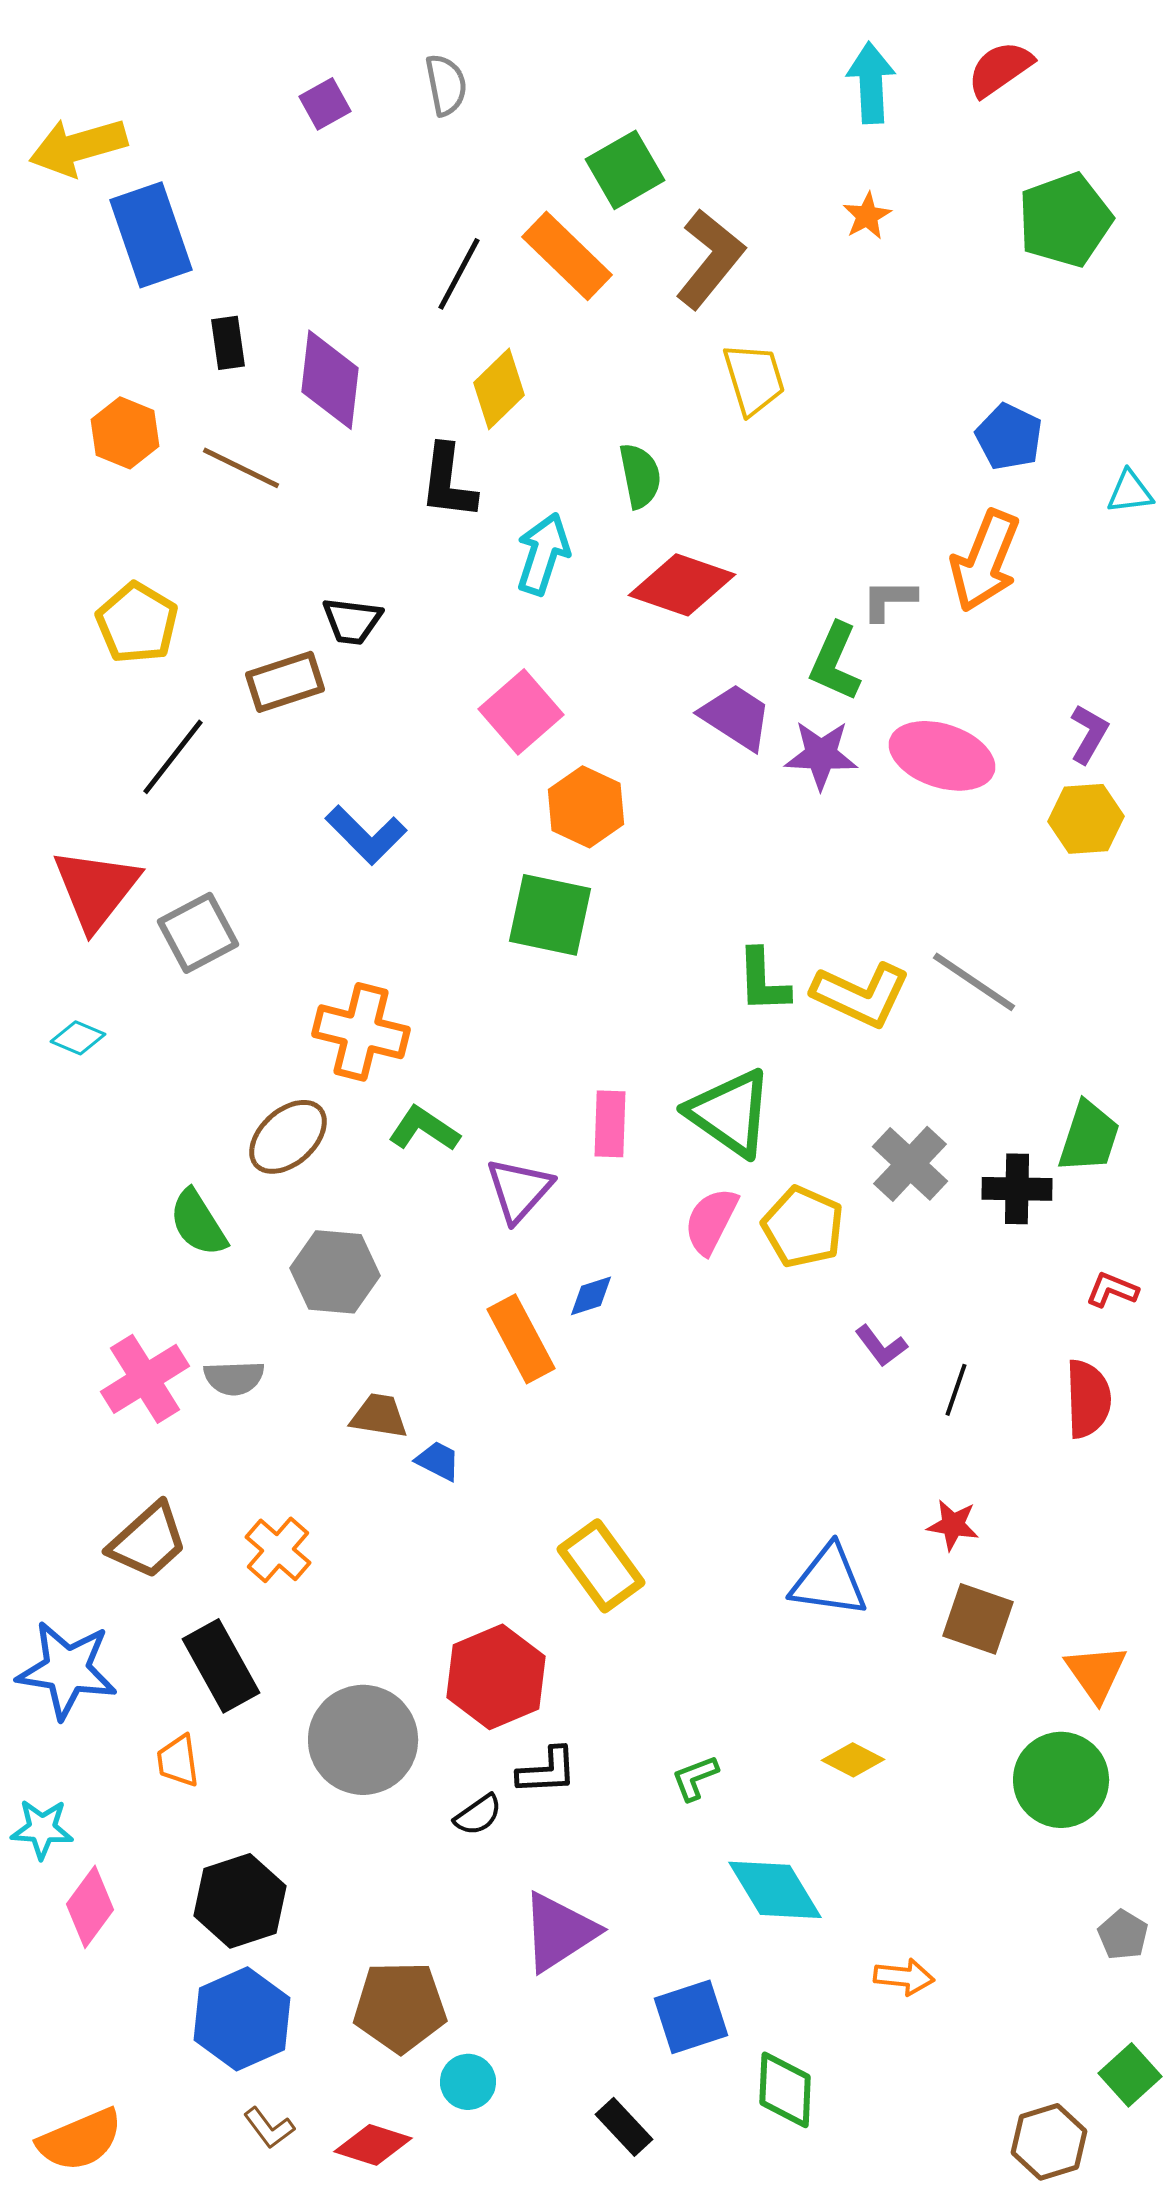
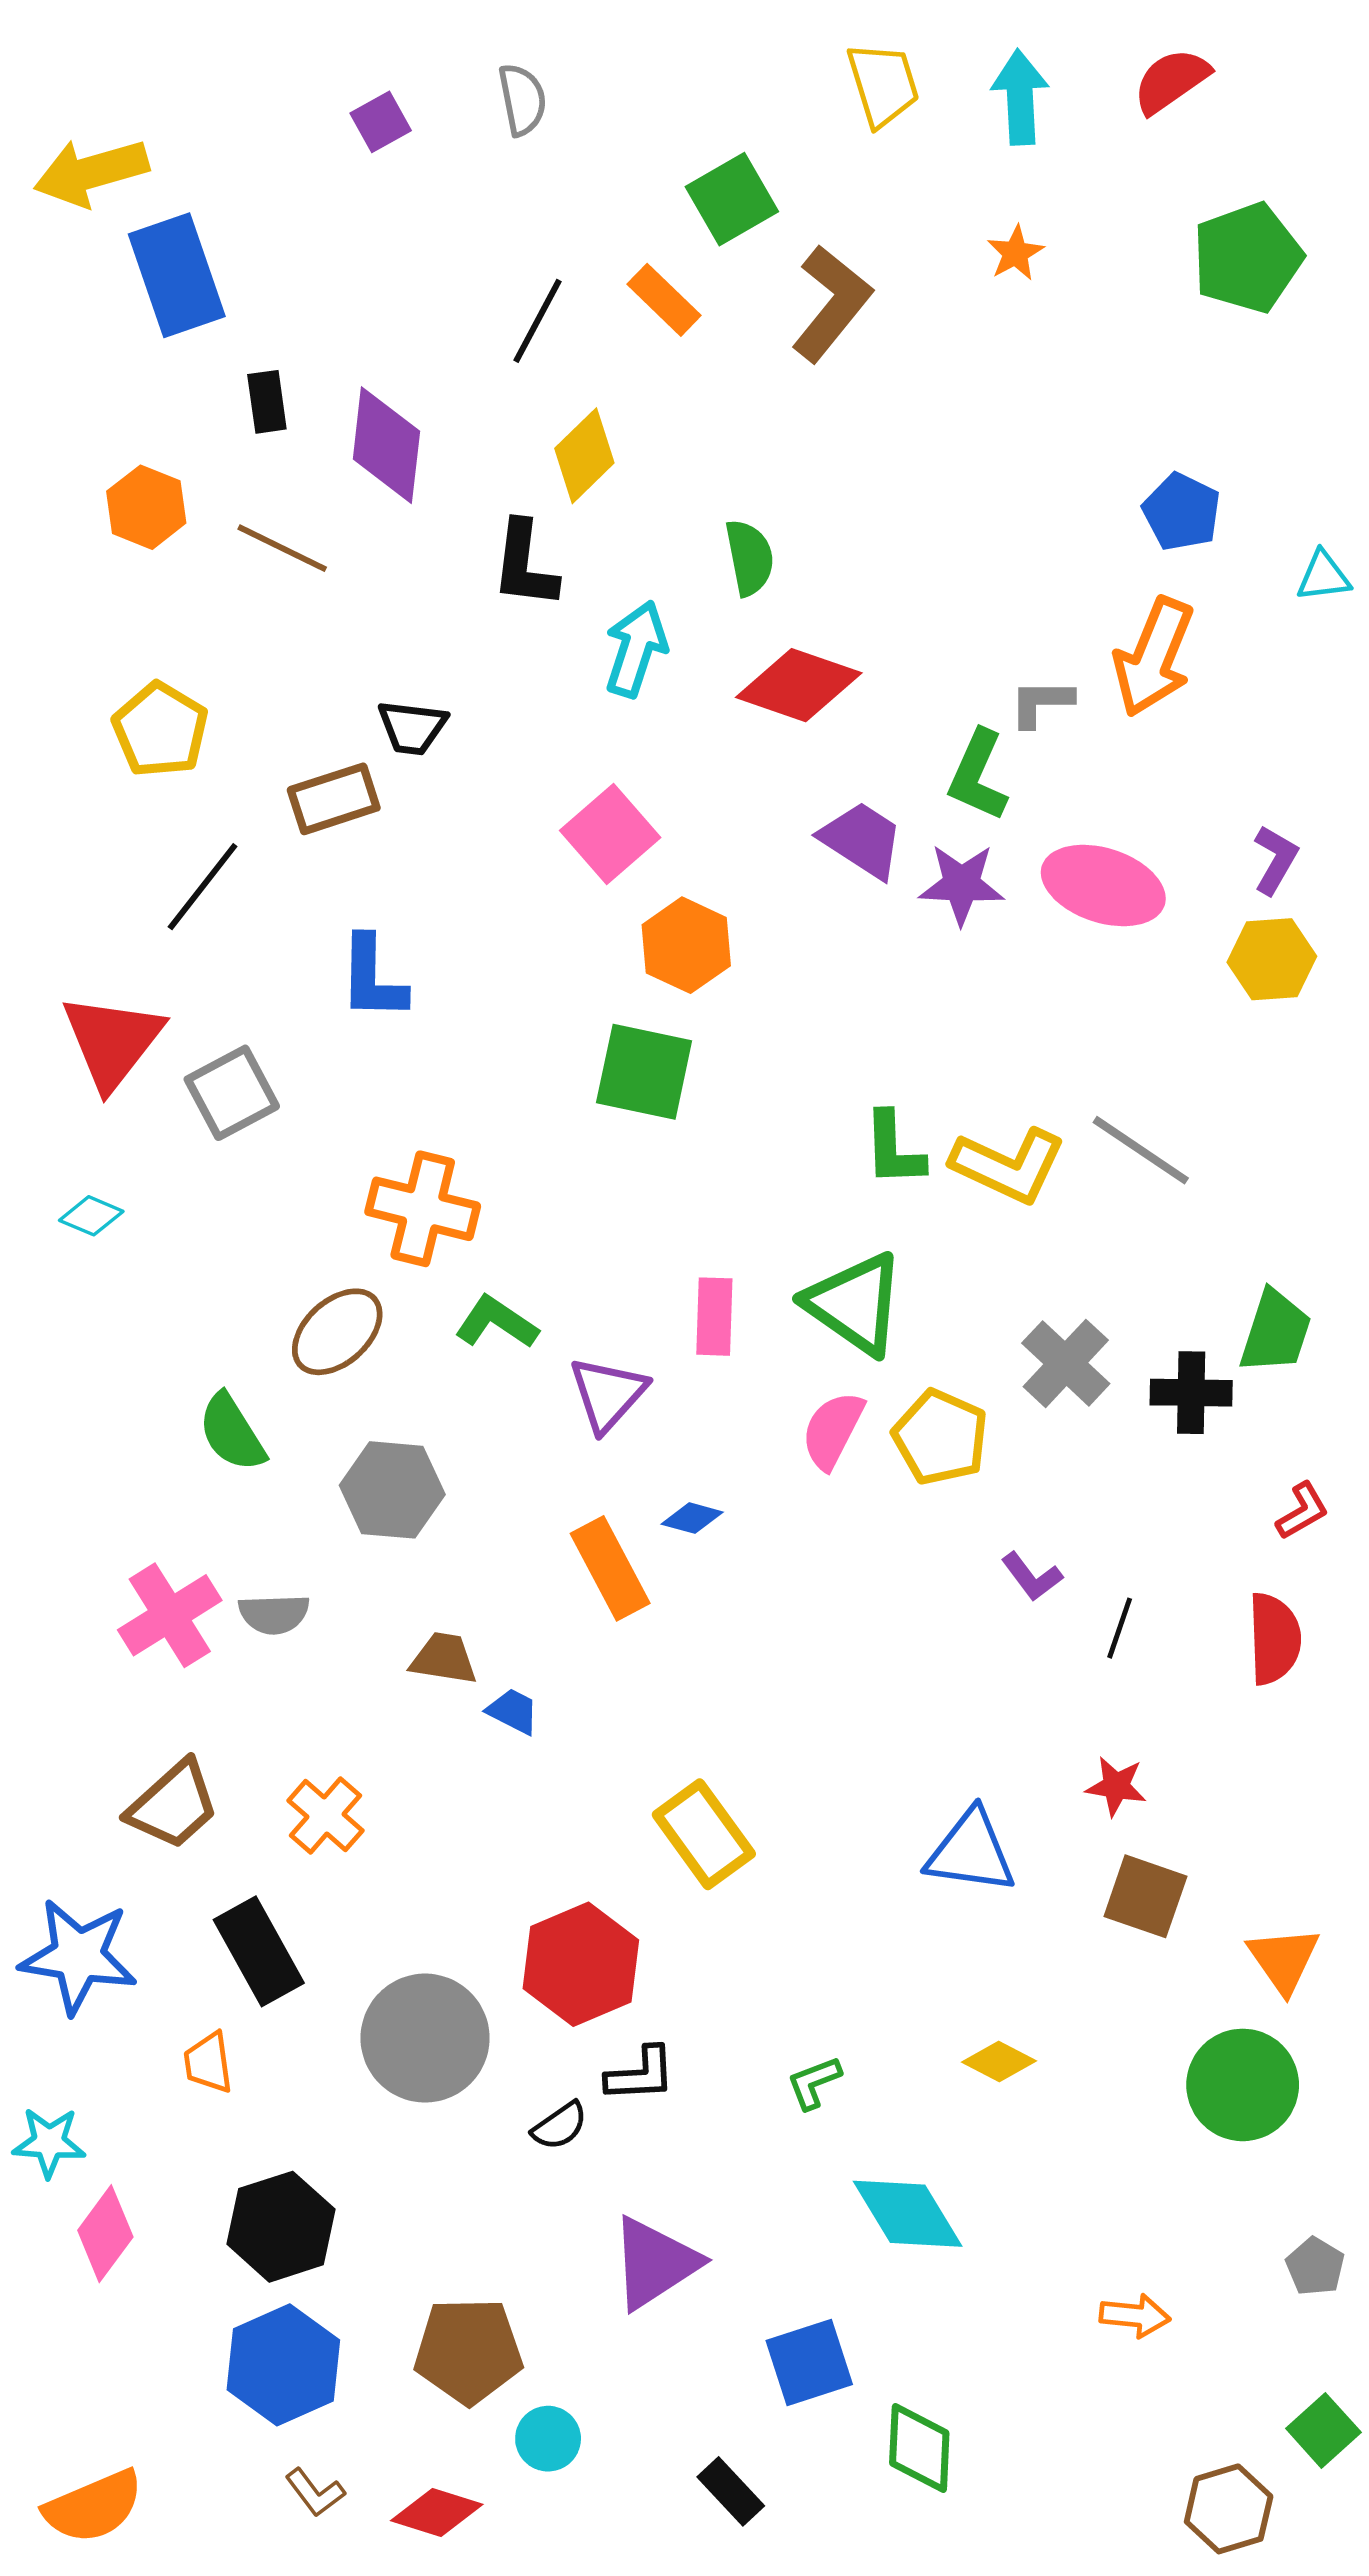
orange rectangle: (567, 256) -> (664, 300), size x0.7
yellow trapezoid: (754, 379) -> (883, 84), moved
blue L-shape: (366, 835) -> (372, 978), moved, turned 46
red L-shape: (1112, 1290) -> (1302, 1511), turned 128
blue diamond: (591, 1296) -> (692, 1518), turned 33
orange arrow: (904, 1977) -> (1135, 2316), moved

